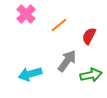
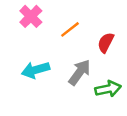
cyan arrow: (30, 74) -> (36, 70), moved

